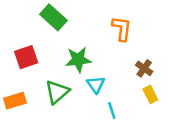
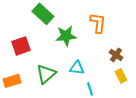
green star: (78, 60) -> (66, 36), moved
cyan triangle: (96, 84) -> (77, 68), turned -49

